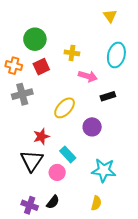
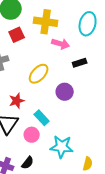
yellow cross: (72, 53) -> (46, 22), size x1.6
cyan star: (104, 170) -> (62, 147), moved
yellow semicircle: (96, 203) -> (88, 164), moved

